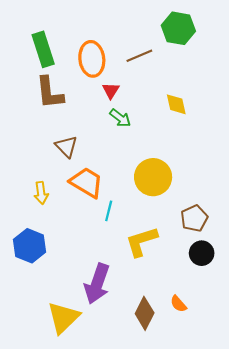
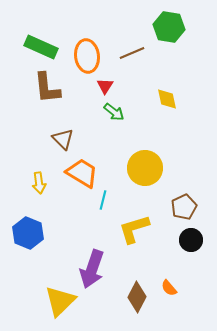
green rectangle: (43, 49) -> (41, 47), turned -48

